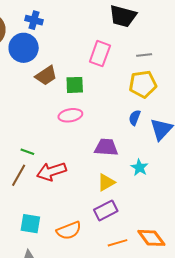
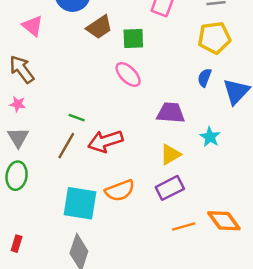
pink ellipse: (70, 115) -> (128, 74), turned 55
cyan square: (30, 224) -> (80, 203), size x1.4
orange semicircle: (69, 231) -> (120, 191), moved

